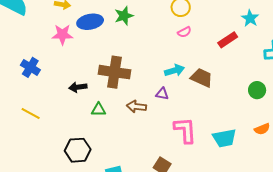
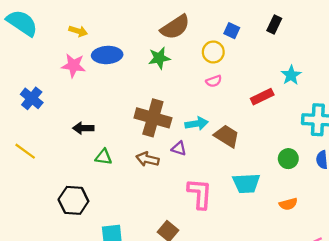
green star: (124, 16) -> (159, 58), moved
brown cross: (114, 72) -> (153, 118), moved
cyan trapezoid: (224, 138) -> (246, 183), moved

